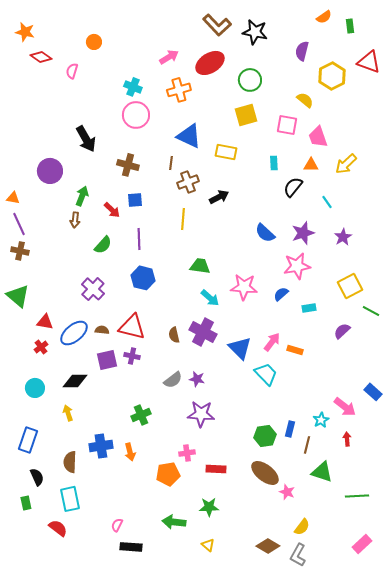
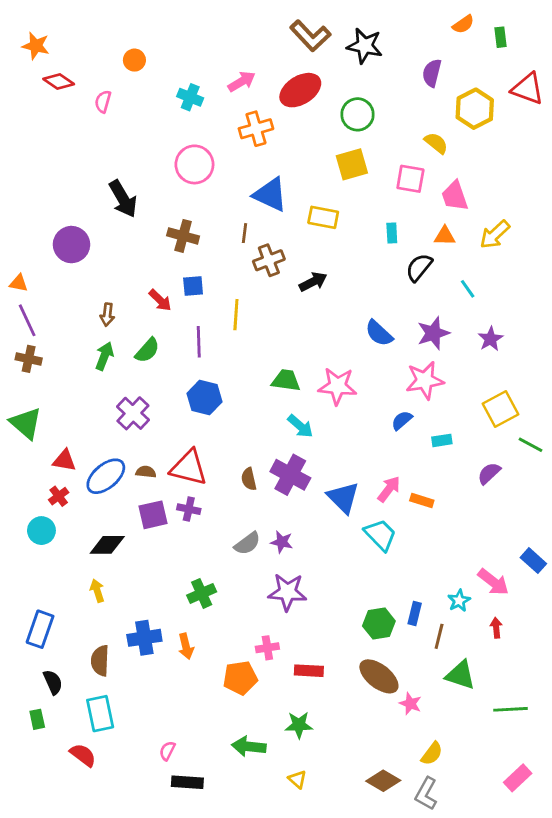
cyan cross: (133, 87) -> (190, 97), moved
green arrow: (82, 196) -> (104, 356), moved
yellow line: (183, 219) -> (236, 315), moved
pink star: (244, 287) -> (337, 386), moved
cyan circle: (35, 388) -> (41, 531), moved

